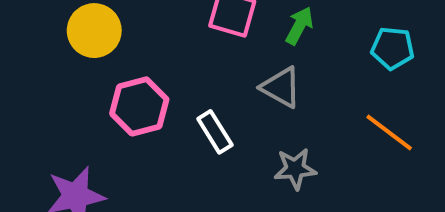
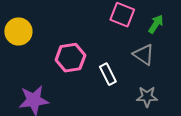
yellow circle: (94, 31) -> (18, 31), moved

